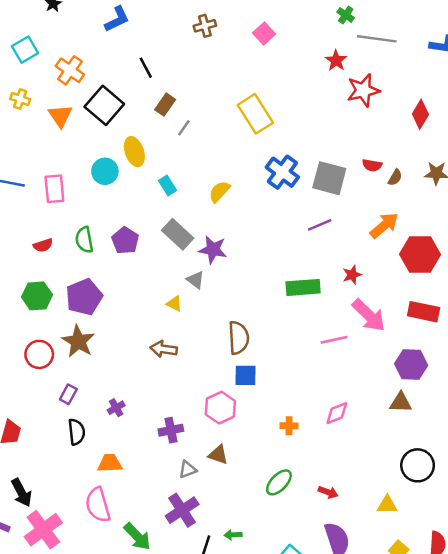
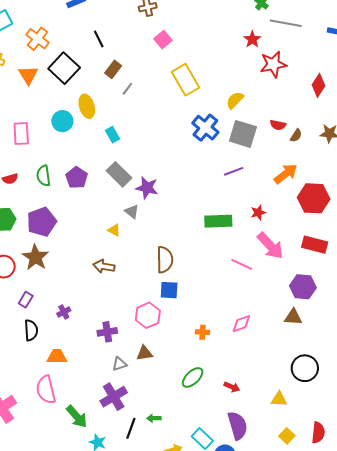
pink square: (264, 34) -> (163, 40), moved
yellow semicircle: (219, 192) -> (235, 100), moved
pink line: (334, 340) -> (242, 264), turned 35
brown triangle: (218, 455) -> (144, 353), turned -30

